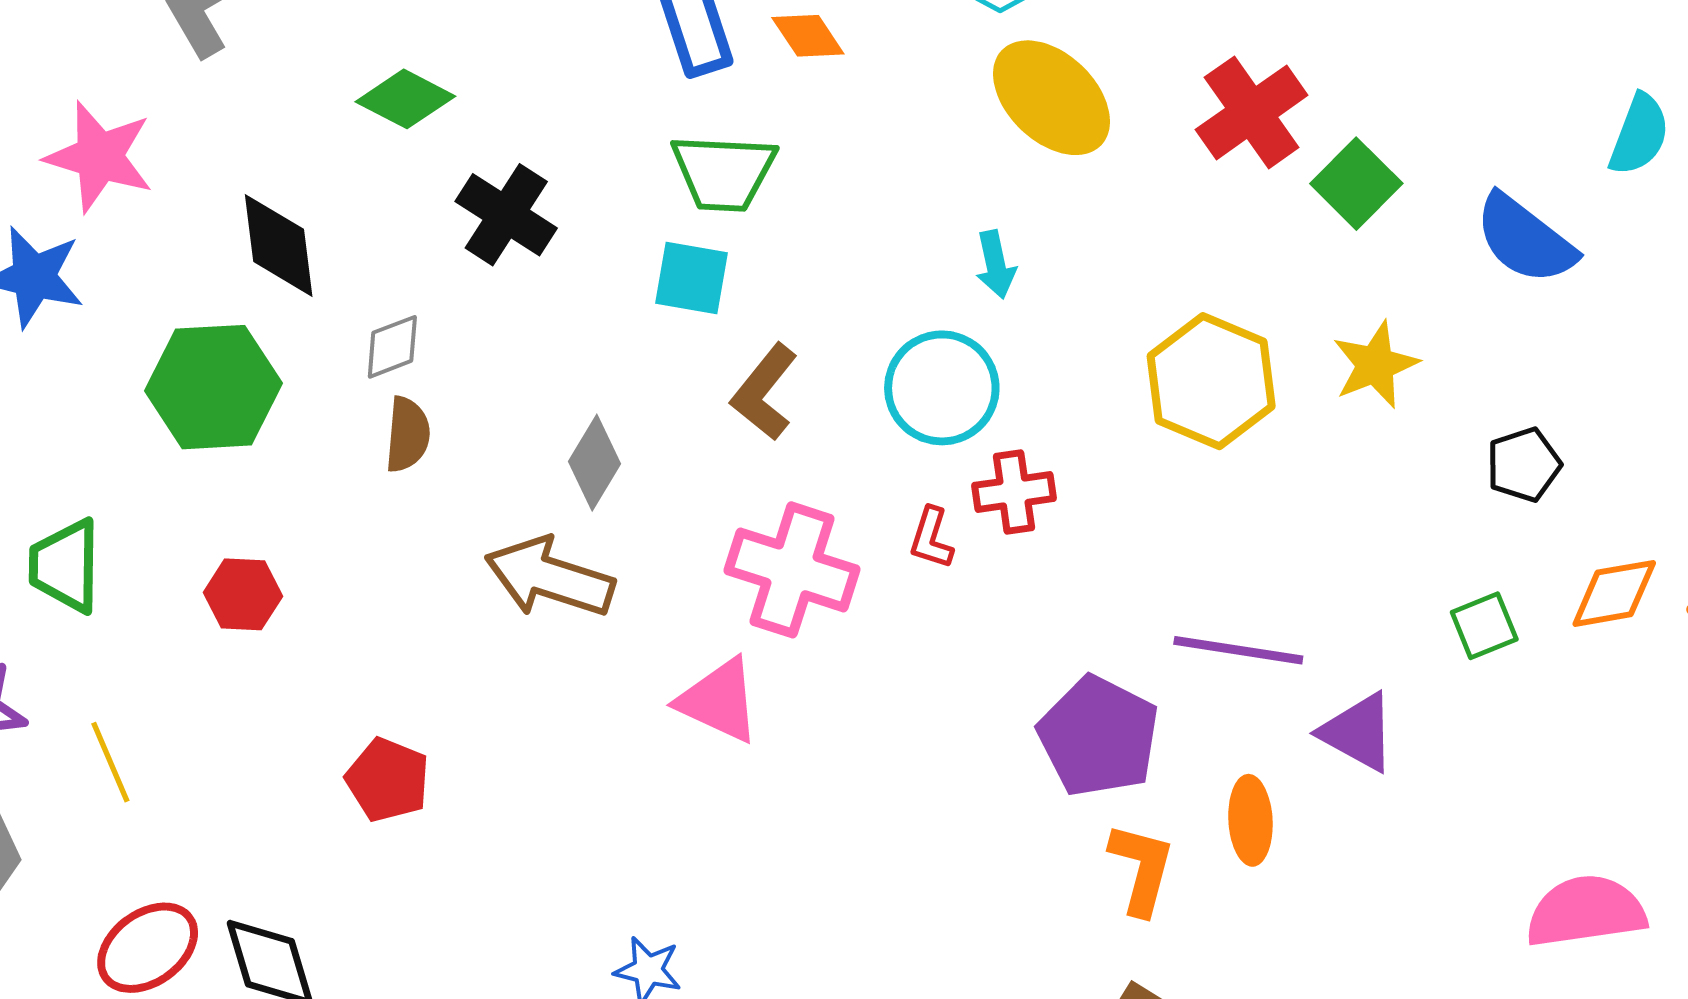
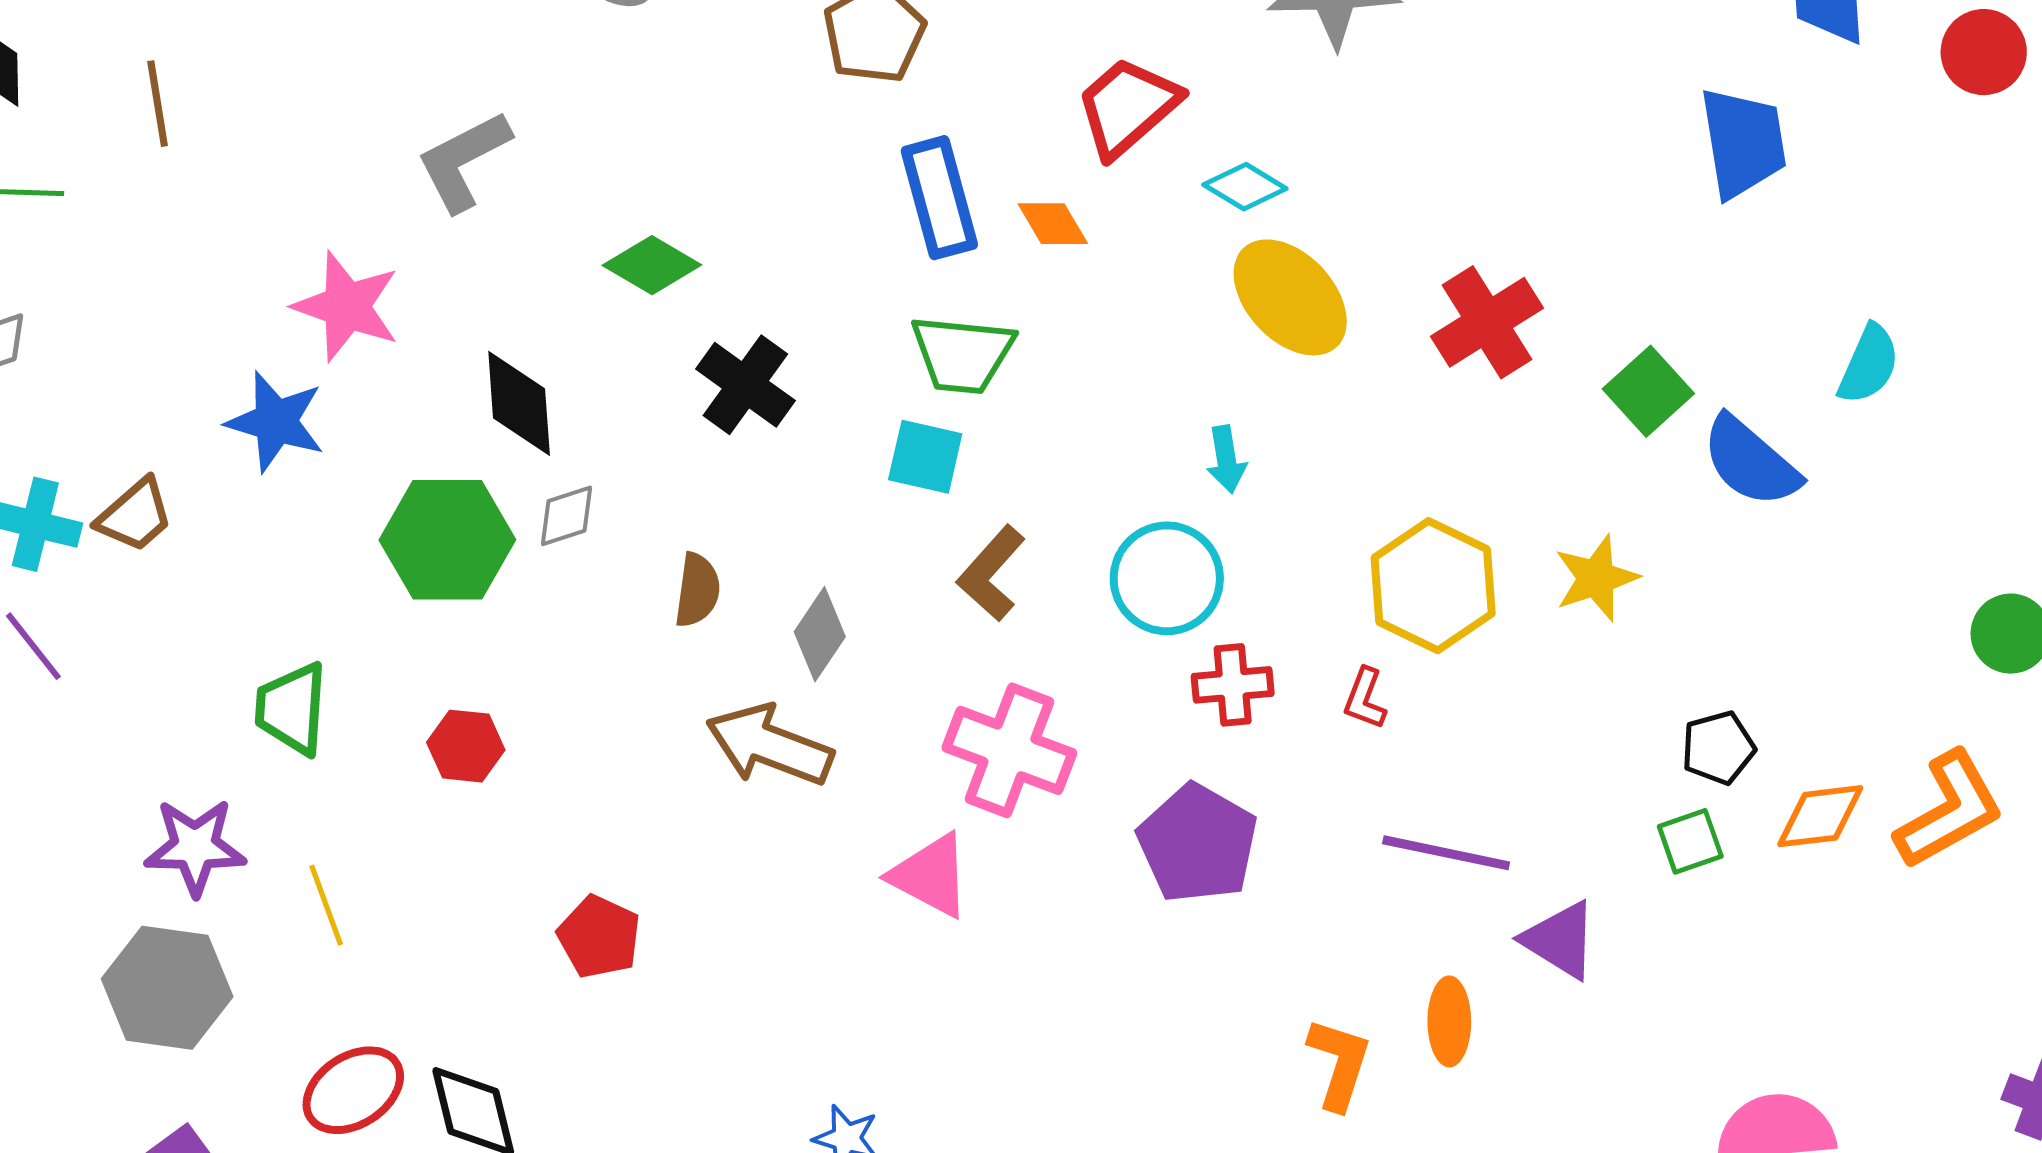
green square: (1356, 184) -> (1648, 391), moved
gray diamond: (392, 347) -> (566, 516), moved
brown semicircle: (408, 435) -> (697, 590), moved
black pentagon: (1524, 465) -> (1718, 748), moved
red L-shape: (931, 538) -> (1365, 699), moved
purple pentagon: (1099, 736) -> (1198, 844), moved

